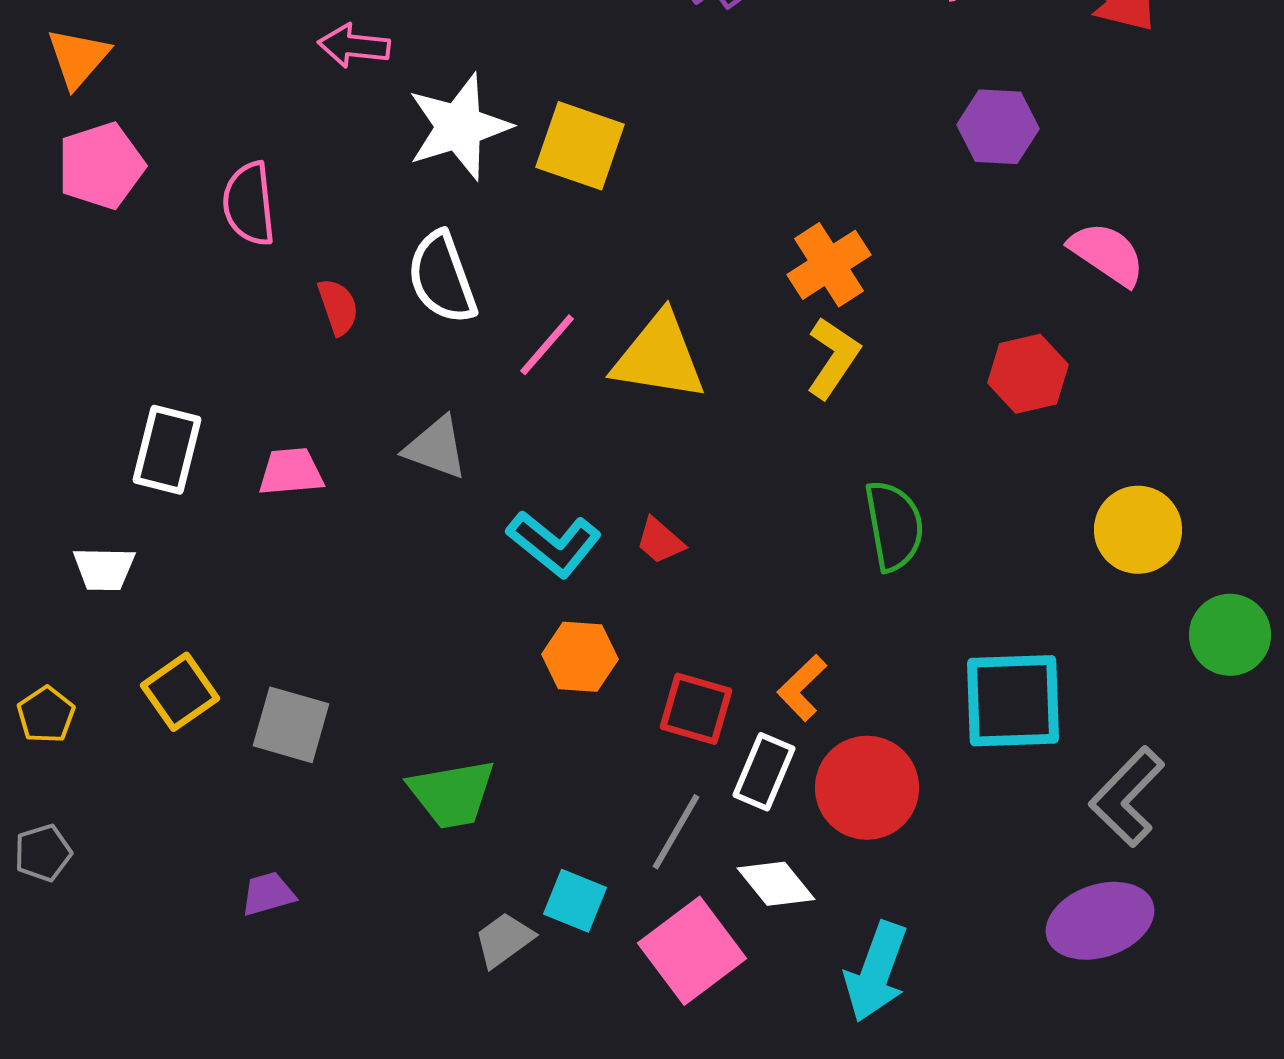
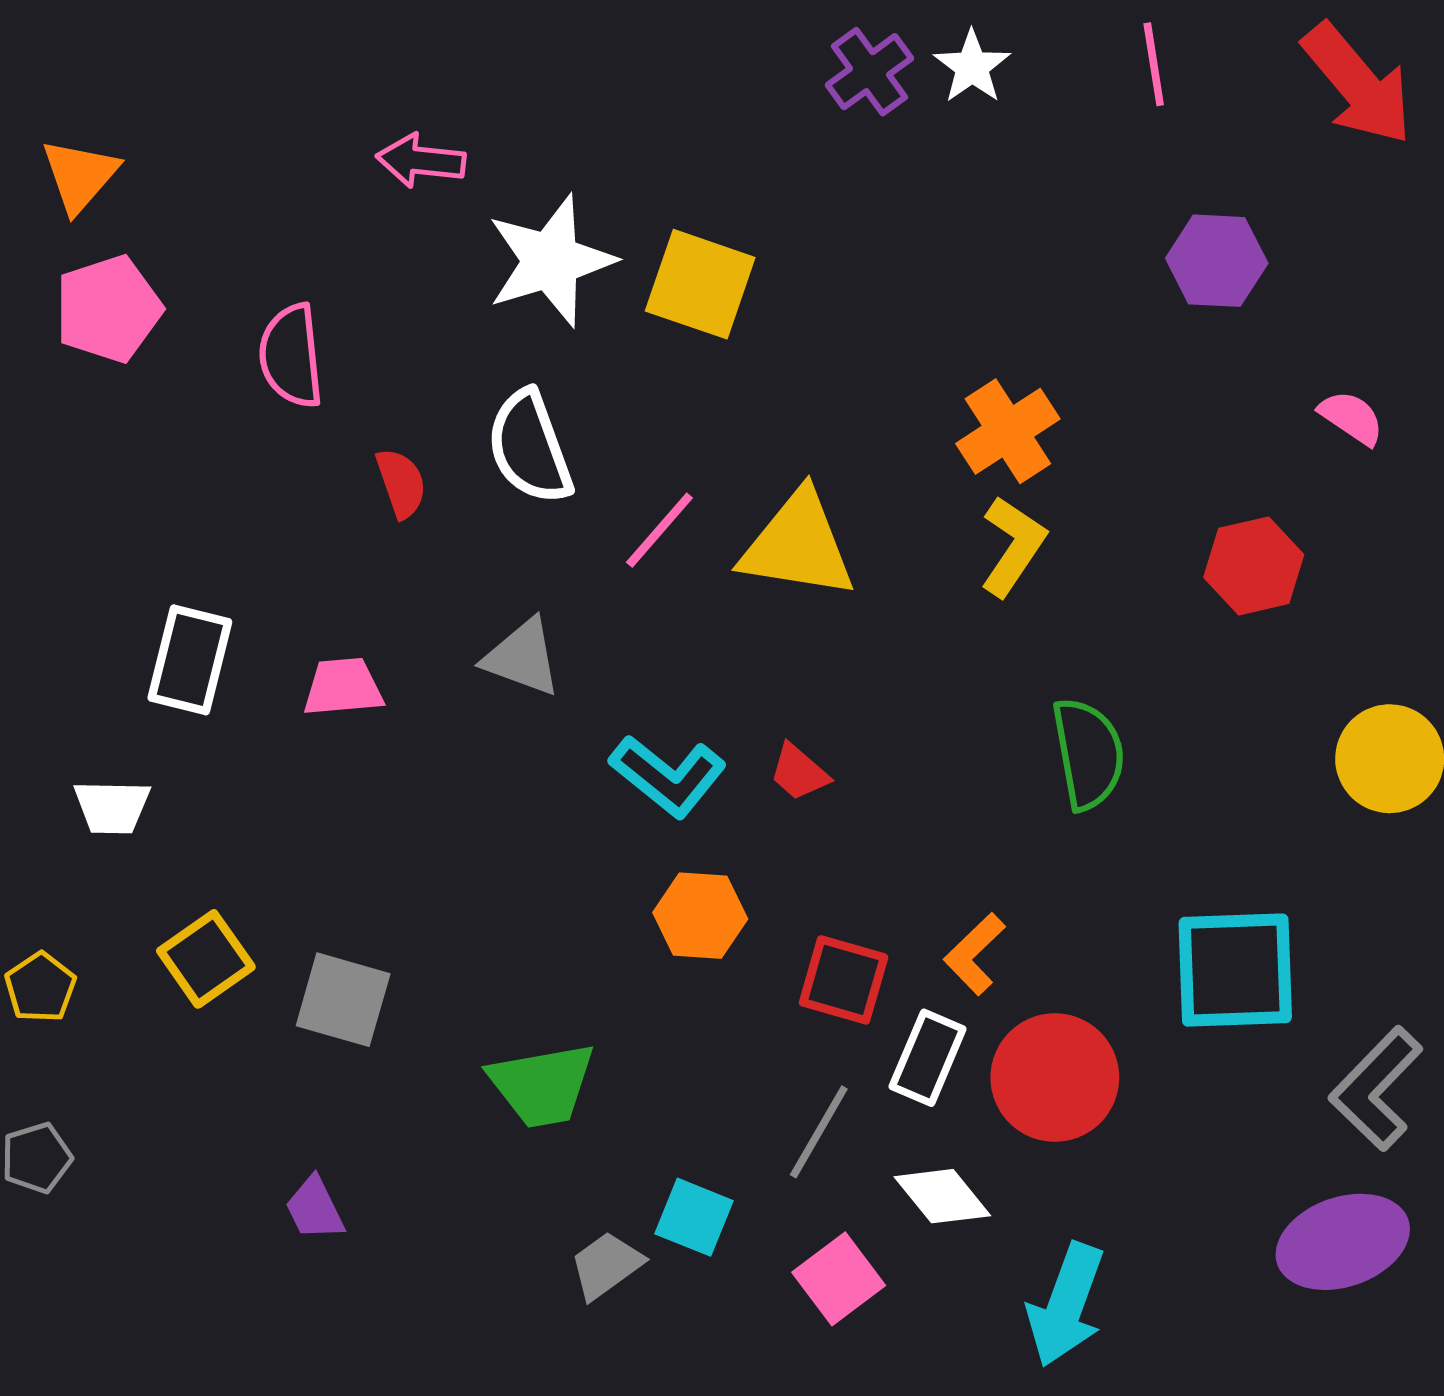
pink semicircle: (1107, 254) -> (1351, 418), size x0.7
purple trapezoid: (268, 894) -> (315, 1209), turned -100
pink square: (692, 951) -> (839, 1279), size x0.7

